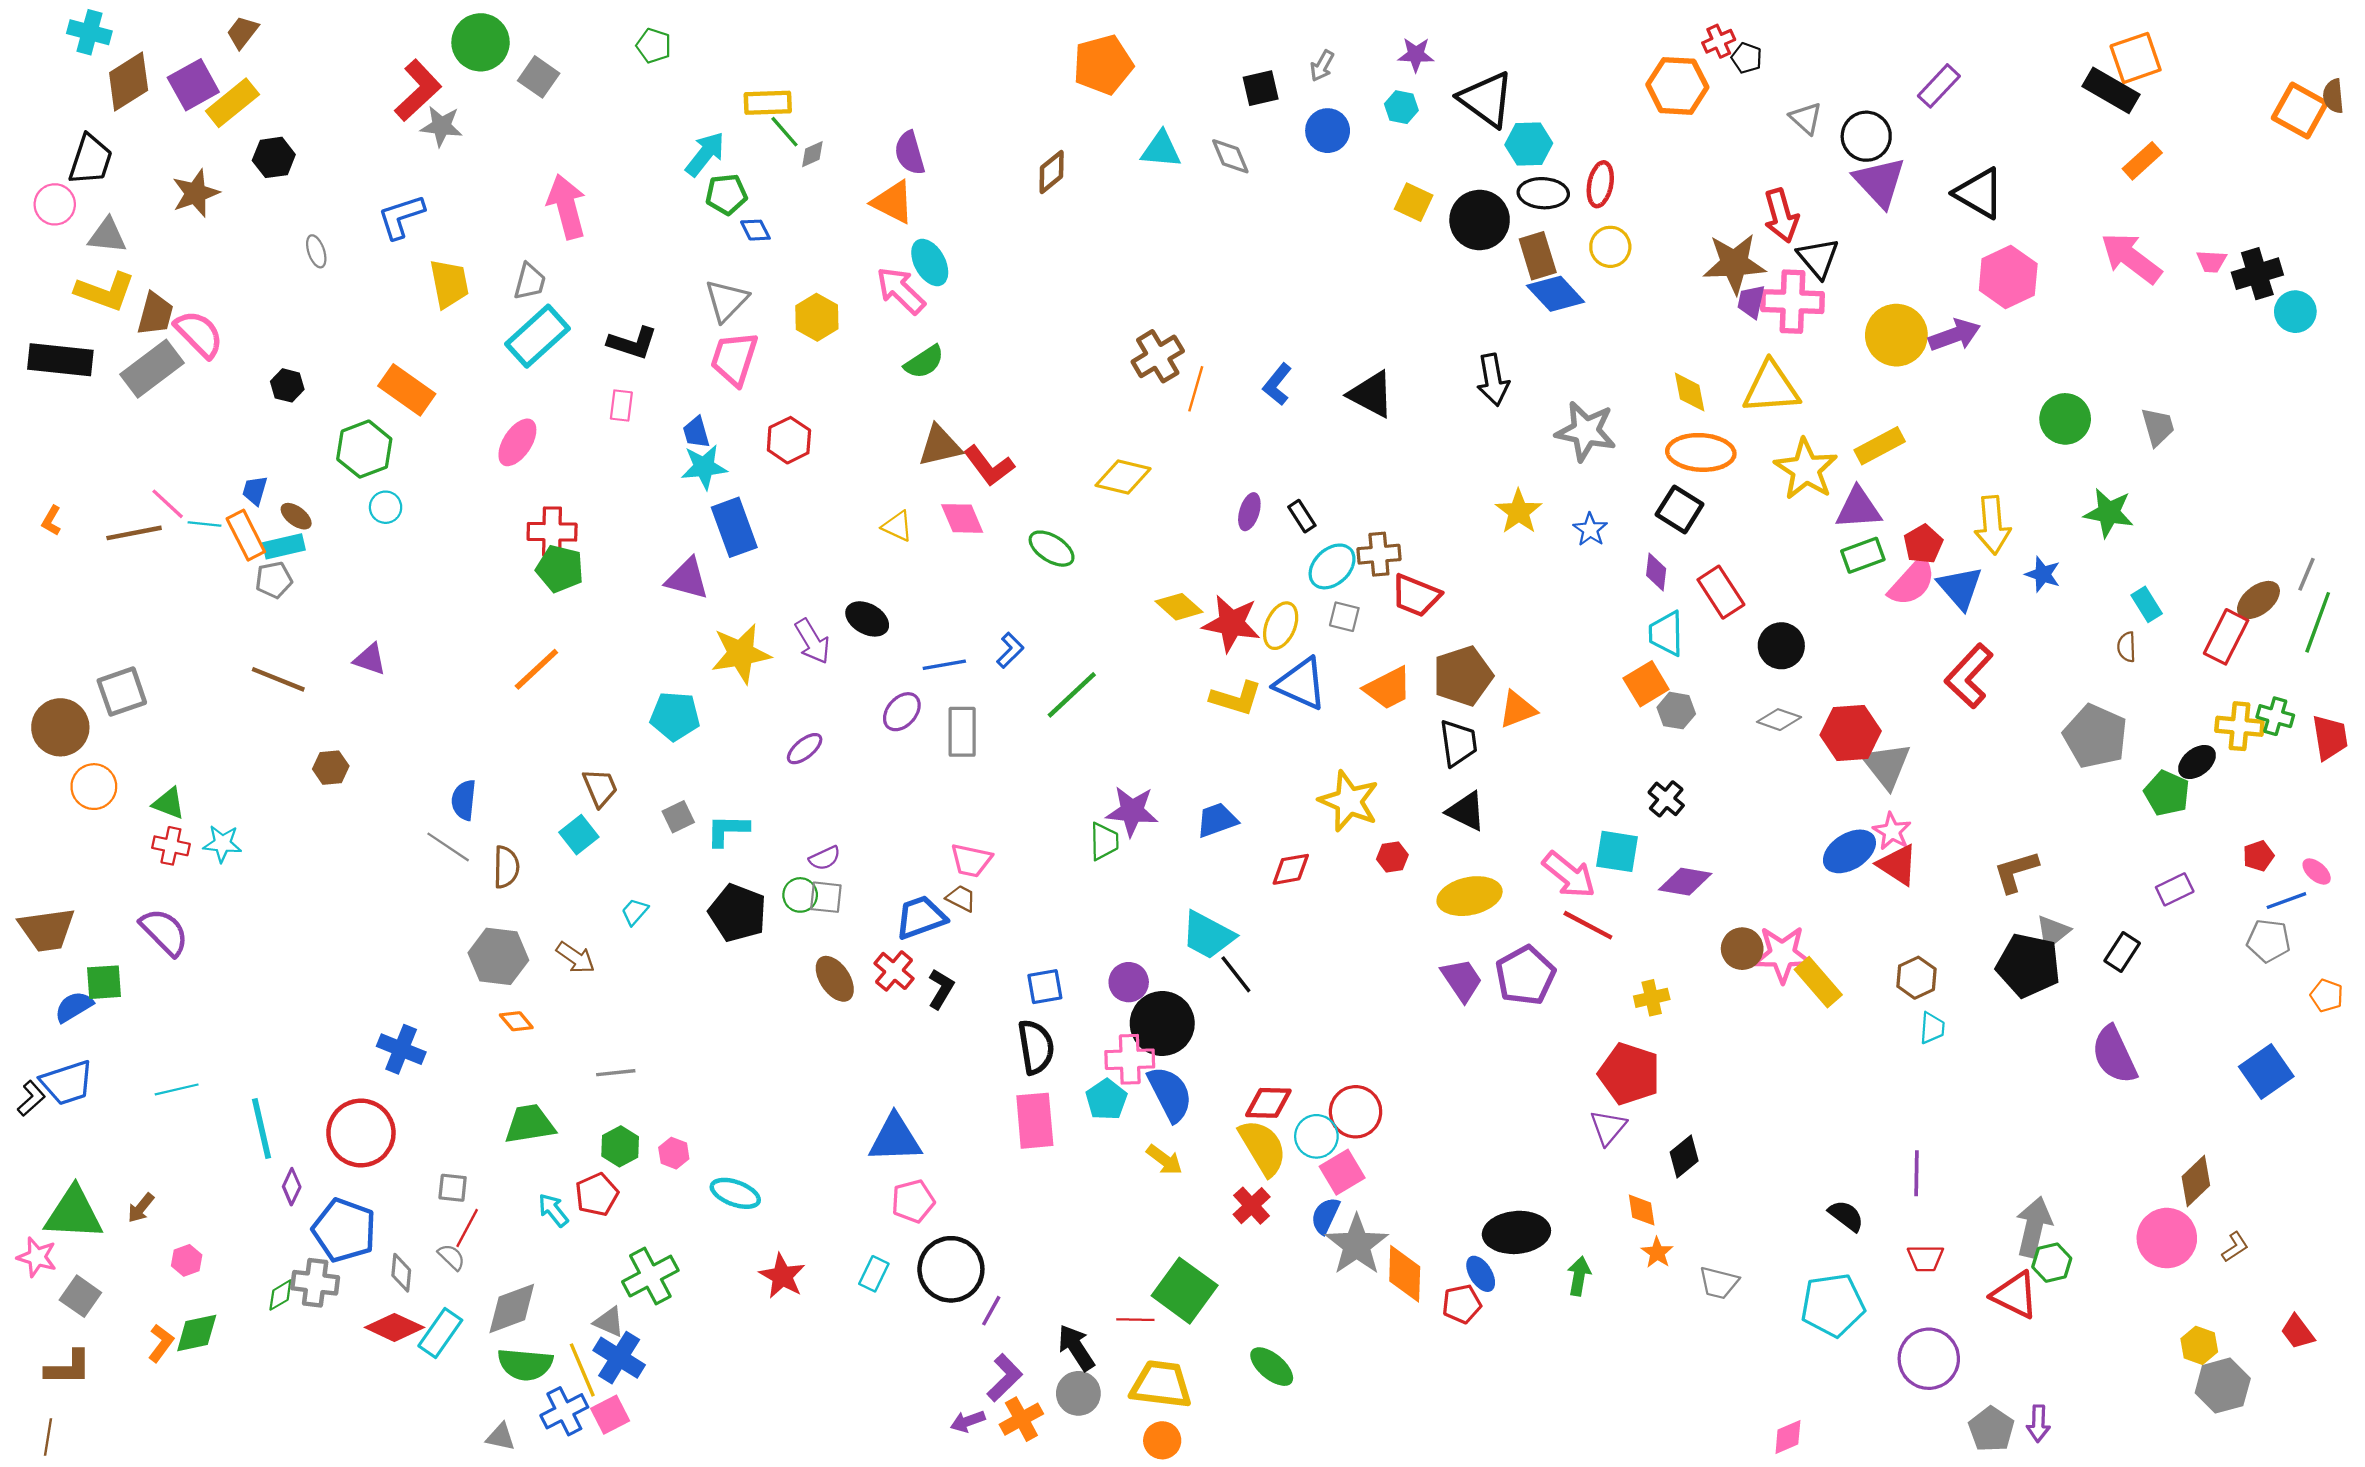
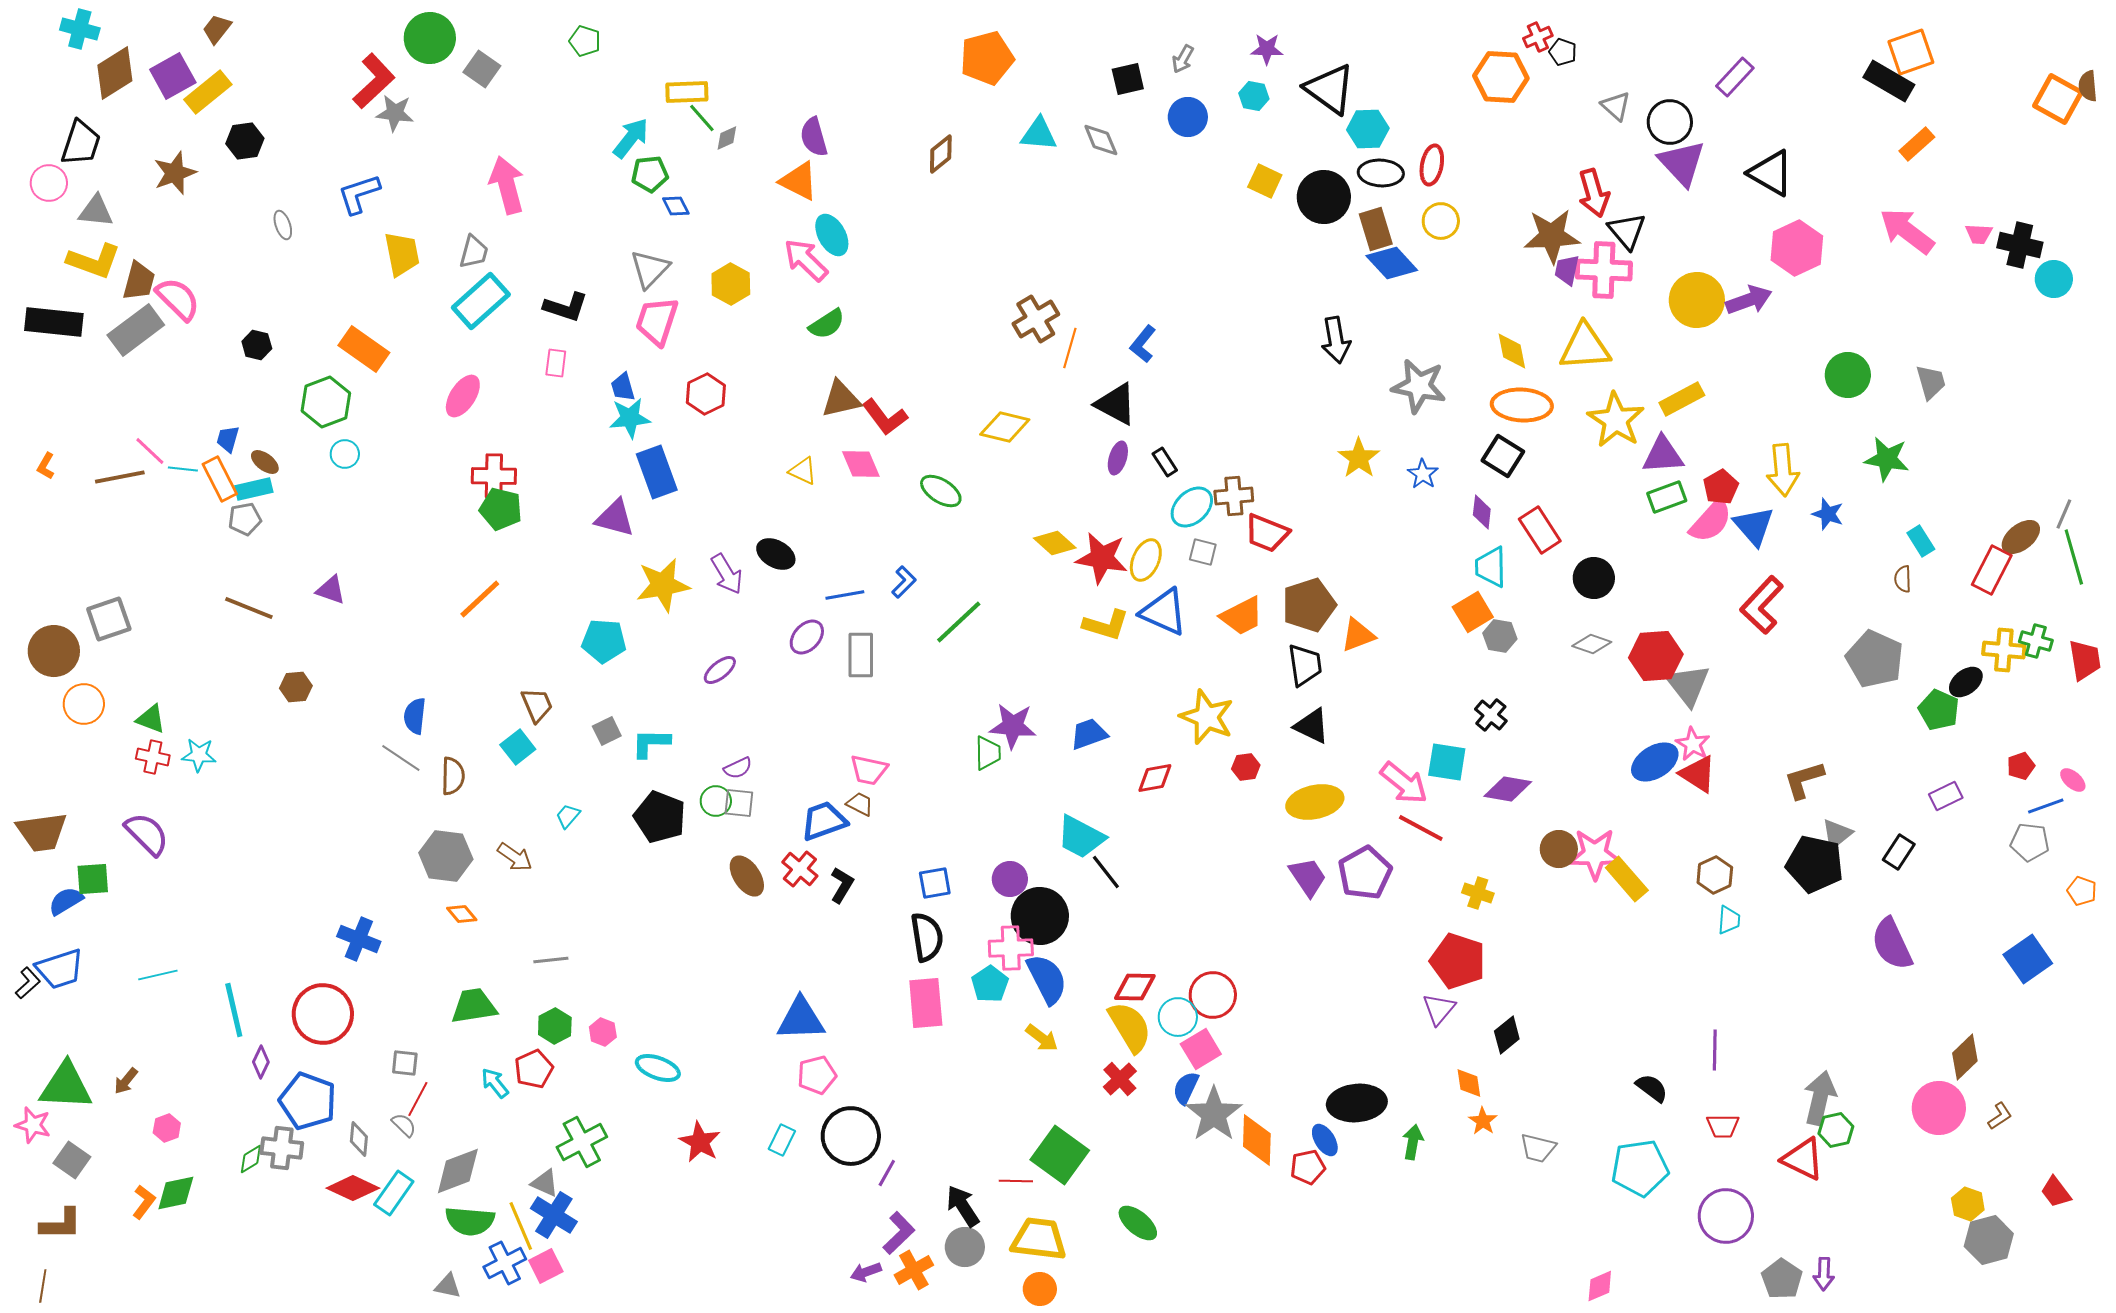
black cross: (2257, 274) -> (2020, 245), turned 30
black triangle: (1371, 394) -> (1116, 404), moved
green line: (2318, 622) -> (2074, 557), turned -36
yellow cross: (1652, 998) -> (1478, 893), turned 32

